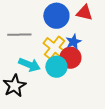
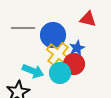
blue circle: (56, 16) -> (53, 35), moved
gray line: (19, 35) -> (23, 28), moved

